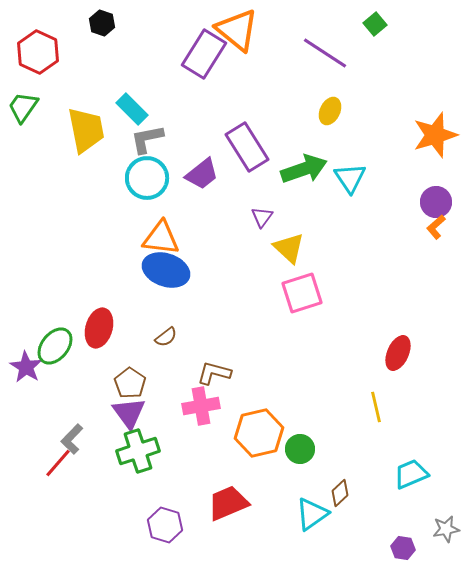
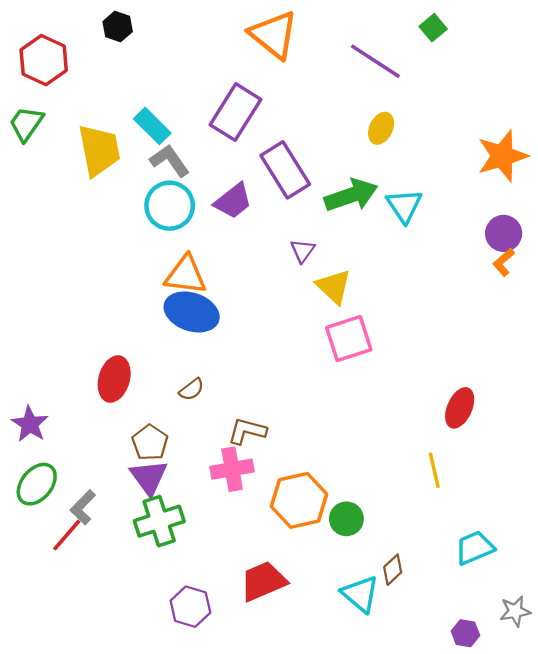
purple rectangle: (204, 54) -> (235, 112), moved
gray L-shape: (147, 139) -> (170, 161), turned 66
green ellipse: (55, 346) -> (37, 484), moved
cyan triangle: (312, 514) -> (360, 594), turned -45

